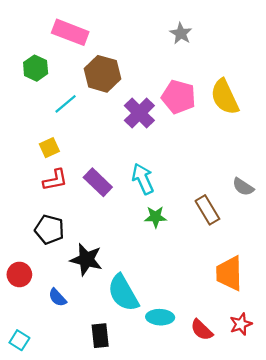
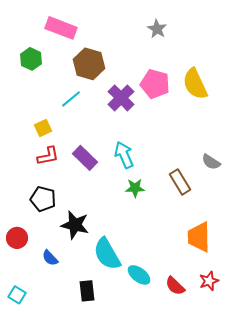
cyan line: (66, 104) -> (71, 99), moved
cyan ellipse: (160, 317) -> (139, 275), turned 35

